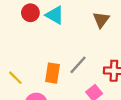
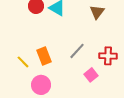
orange rectangle: (52, 73) -> (44, 56), moved, turned -30

